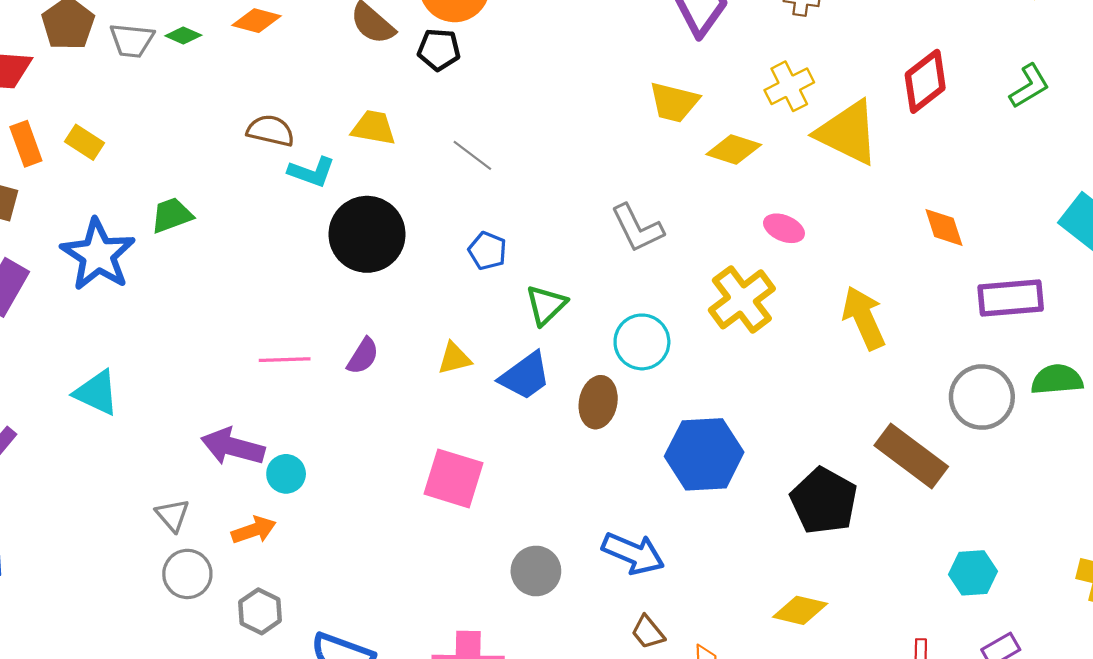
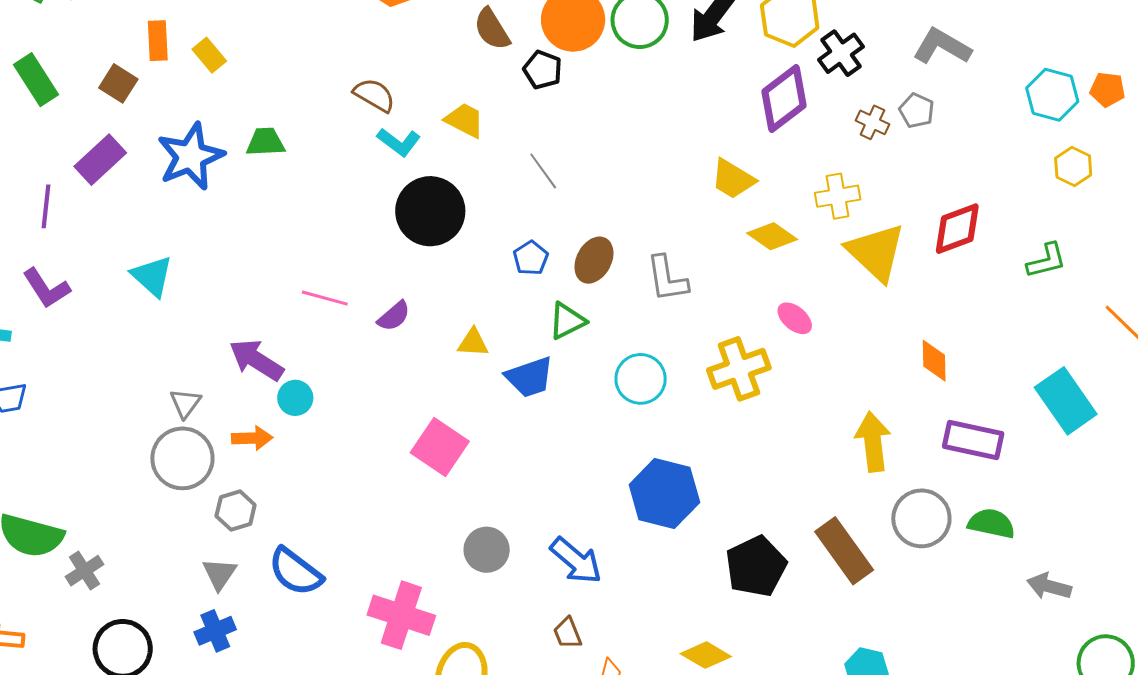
yellow arrow: (864, 318) -> (873, 442), moved
brown ellipse: (598, 402) -> (594, 260), moved
gray circle: (187, 574) -> (182, 458), size x1.4

